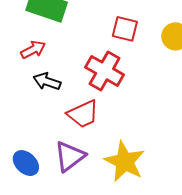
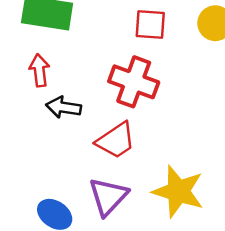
red arrow: (33, 50) -> (39, 70), turned -60

